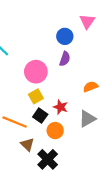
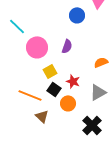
purple semicircle: (65, 59) -> (67, 46), moved
pink circle: (36, 72) -> (37, 47), moved
black cross: (48, 159) -> (92, 125), moved

